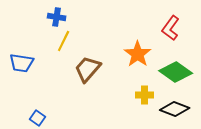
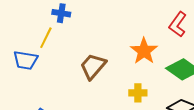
yellow line: (64, 41) -> (46, 38), moved
yellow cross: (145, 95) -> (138, 93), moved

